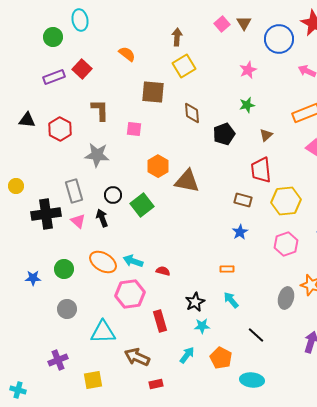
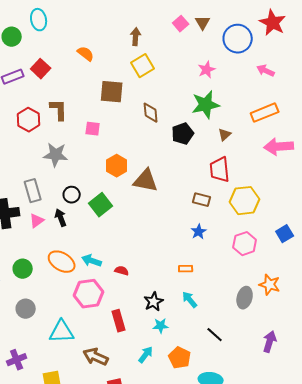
green star: (247, 105) -> (206, 105), size x1.8
red hexagon: (60, 129) -> (29, 120), moved
pink triangle: (78, 221) -> (37, 221), turned 42

